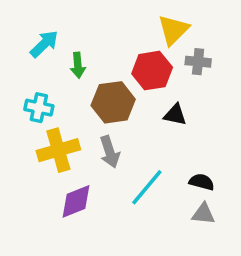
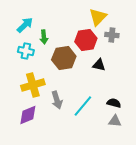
cyan cross: (39, 108) -> (26, 51), moved
gray arrow: (110, 152) -> (57, 100), moved
purple diamond: (76, 201) -> (28, 115), moved

